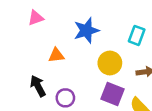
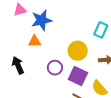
blue star: (86, 30) -> (42, 20), moved
purple circle: (65, 98) -> (55, 68), moved

